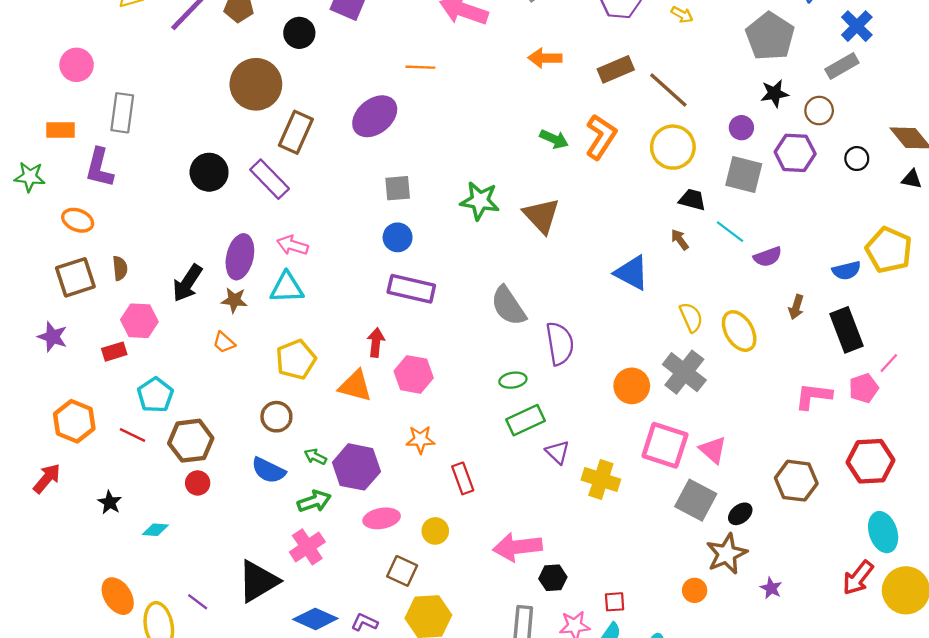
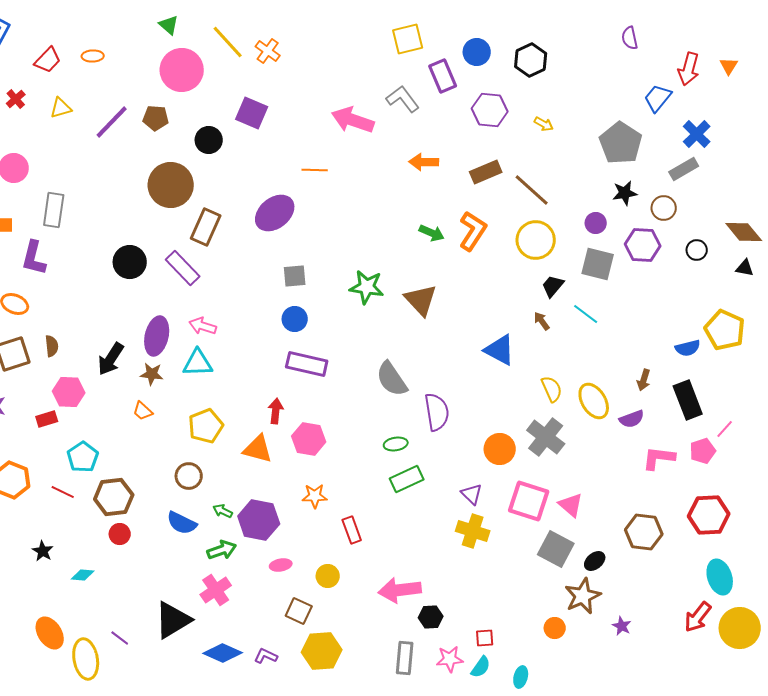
black trapezoid: (692, 200) -> (553, 286), turned -65
purple semicircle: (768, 257) -> (632, 419), moved
purple triangle: (557, 452) -> (472, 494), moved
pink ellipse: (382, 518) -> (281, 565), size x0.7

